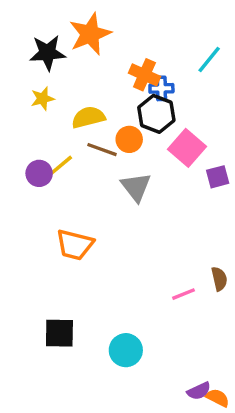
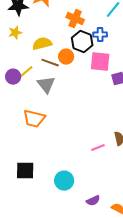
blue cross: (161, 88) -> (100, 35), moved
pink square: (187, 148) -> (100, 62), turned -35
gray triangle: (136, 187) -> (46, 85), moved
purple semicircle: (199, 391) -> (93, 201), moved

